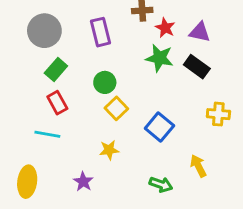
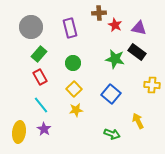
green star: (159, 58) -> (115, 59), moved
yellow square: (116, 108) -> (74, 89), moved
cyan line: (47, 134) -> (41, 105), moved, turned 42
purple star: (83, 182) -> (44, 129), moved

